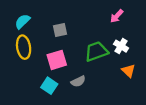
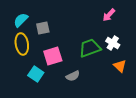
gray square: (60, 30) -> (43, 28), moved
cyan square: (49, 86) -> (36, 74), moved

